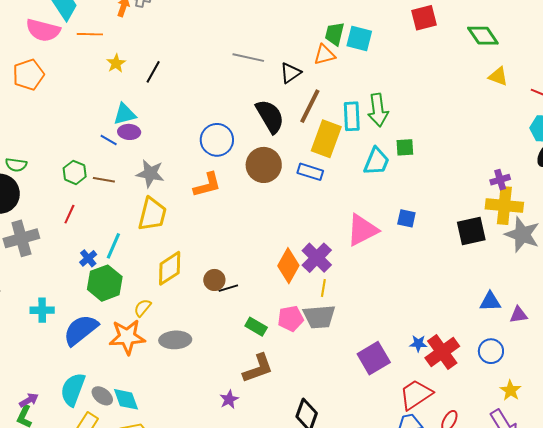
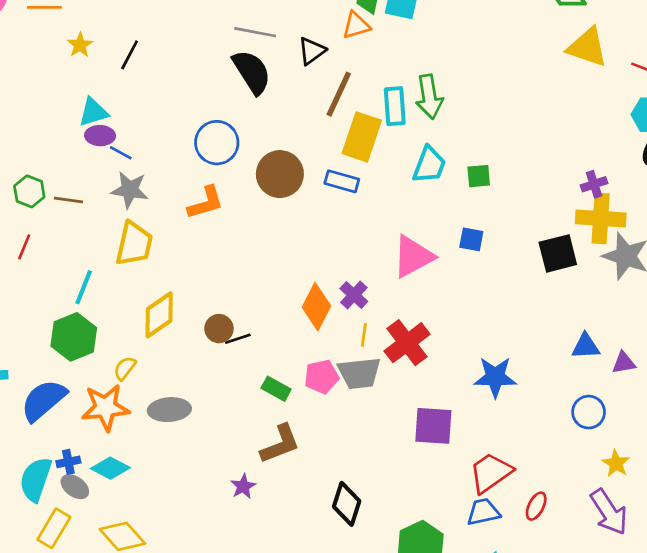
yellow triangle: (498, 76) -> (587, 47), size x1.6
black semicircle: (270, 116) -> (252, 72), moved
blue line: (109, 140) -> (121, 153), moved
green square: (405, 147) -> (479, 176), moved
blue cross: (88, 258) -> (68, 462), moved, turned 30
purple cross: (317, 258) -> (354, 295), size x0.7
blue star: (418, 343) -> (495, 377), moved, size x1.8
red cross: (442, 352) -> (407, 343), moved
purple square: (374, 358) -> (433, 426), turned 36
cyan diamond: (126, 399) -> (110, 468), moved, turned -40

